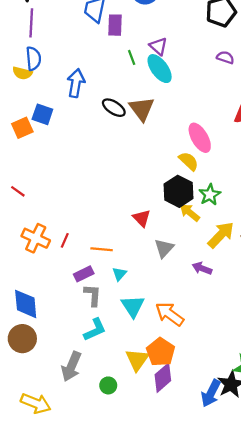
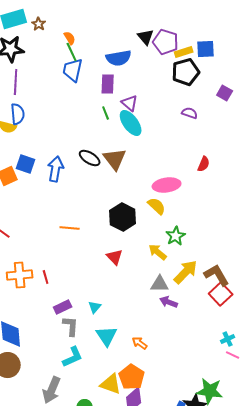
purple rectangle: (115, 25) -> (108, 84), moved
blue arrow: (76, 83) -> (56, 169), moved
pink ellipse: (200, 138) -> (167, 185), turned -68
black hexagon: (179, 191) -> (123, 217), moved
orange cross: (36, 238) -> (20, 275), turned -30
red line: (65, 240) -> (46, 277), turned -40
gray triangle: (164, 248) -> (160, 284), moved, turned 48
orange line: (102, 249) -> (70, 228), moved
orange arrow: (170, 314) -> (140, 343), size x0.6
yellow triangle: (137, 360) -> (111, 384), turned -45

